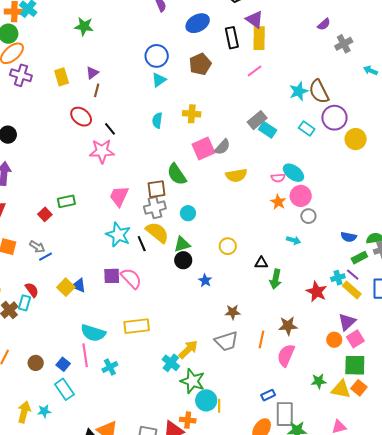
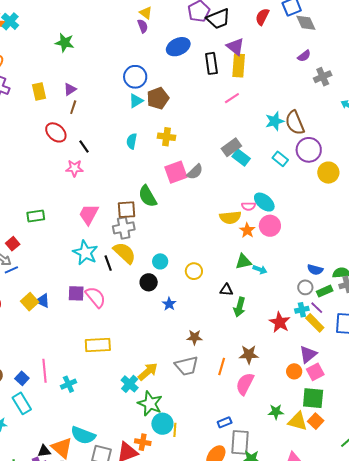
brown pentagon: (200, 64) -> (158, 98), moved
pink star: (102, 151) -> (74, 168), size x0.7
yellow semicircle: (236, 175) -> (230, 217), moved
cyan circle: (188, 213) -> (160, 261), moved
red square: (45, 214) -> (13, 244), moved
gray circle: (308, 216) -> (305, 287), moved
green triangle: (182, 244) -> (243, 262), moved
cyan semicircle: (93, 333) -> (83, 435), moved

